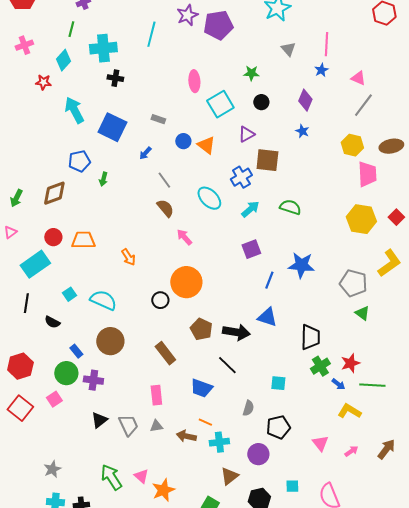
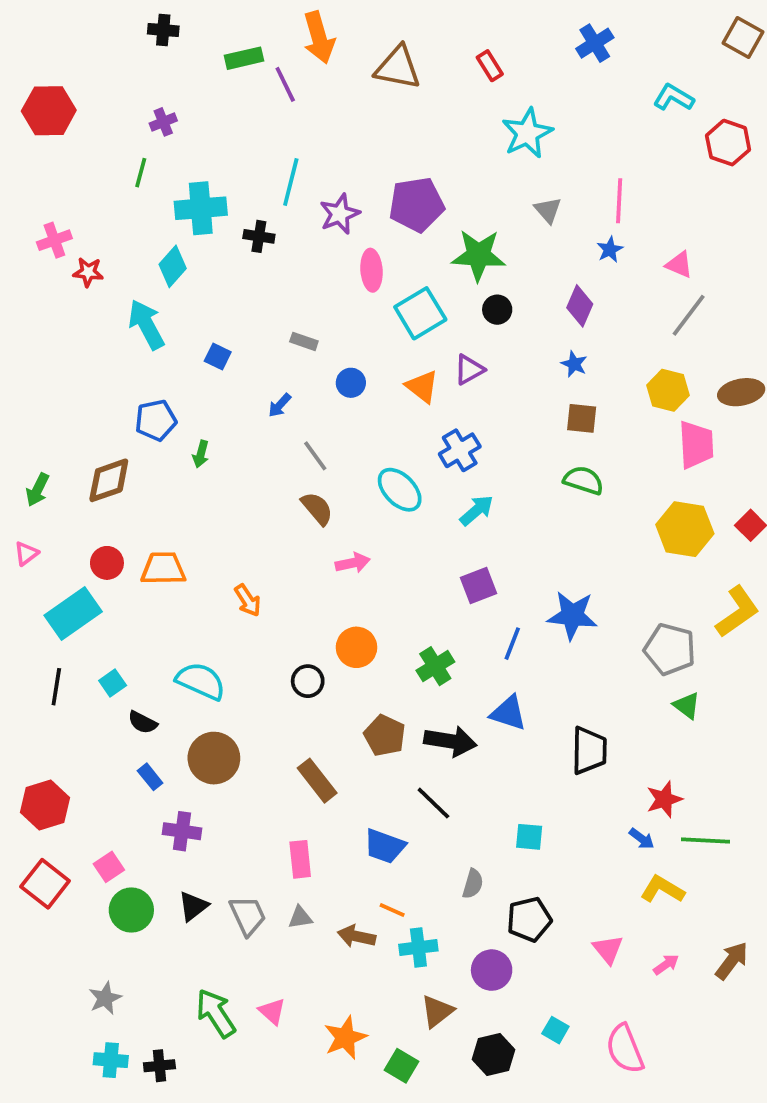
purple star: (187, 15) -> (340, 214), moved
purple pentagon: (218, 25) -> (417, 205), moved
pink cross: (24, 45) -> (54, 240), moved
cyan diamond: (63, 60) -> (173, 266), moved
green star: (251, 73) -> (478, 255), size x1.8
black cross: (115, 78) -> (259, 236), moved
blue square: (112, 127) -> (218, 356), size x0.5
orange triangle: (206, 145) -> (422, 387), moved
brown square: (267, 160) -> (582, 418), moved, size x0.7
green semicircle: (290, 207) -> (584, 480), moved
pink arrow: (184, 237) -> (353, 563), turned 120
orange circle: (186, 282) -> (357, 647), size x0.7
cyan square: (69, 294) -> (113, 683), moved
black semicircle: (52, 322) -> (143, 722), moved
green cross: (320, 366) -> (435, 666), moved
green circle: (66, 373) -> (131, 910), moved
cyan square: (292, 486) -> (555, 1030), turned 32
orange star: (163, 490) -> (345, 1038), moved

